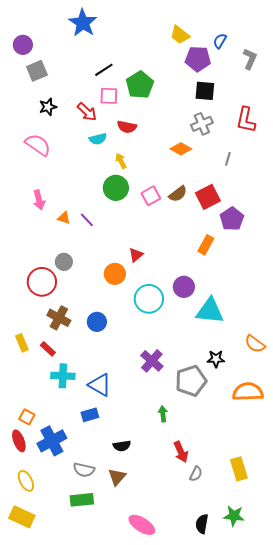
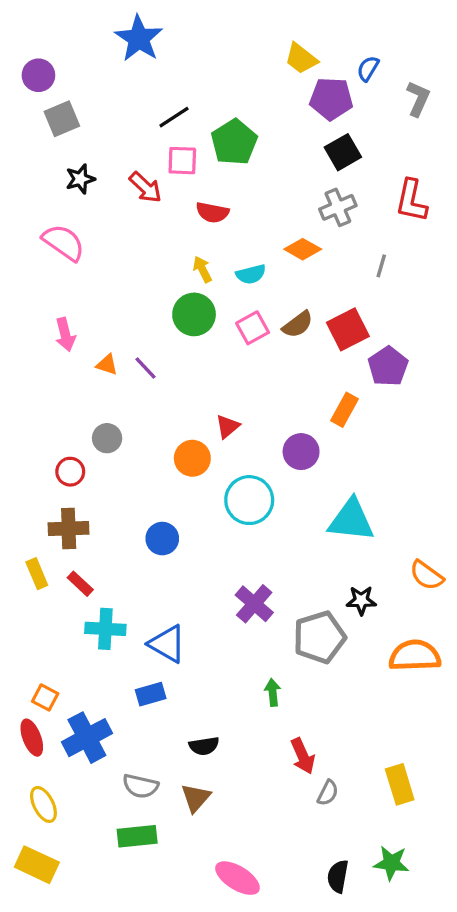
black square: (205, 91) -> (343, 152), turned -35
cyan semicircle: (98, 139) -> (251, 274), moved
red circle: (42, 282) -> (70, 472), size x0.6
purple circle: (184, 287) -> (301, 452), moved
brown cross: (59, 318) -> (69, 529), moved, turned -30

